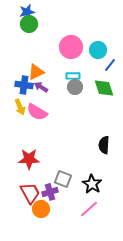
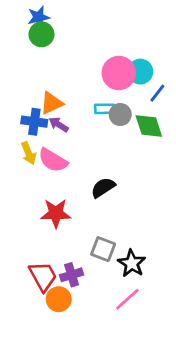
pink circle: (71, 47) -> (119, 73), moved
gray circle: (75, 87) -> (120, 115), moved
black semicircle: (104, 145) -> (103, 188), moved, turned 54
red star: (29, 159) -> (56, 213), moved
gray square: (63, 179) -> (103, 249), moved

